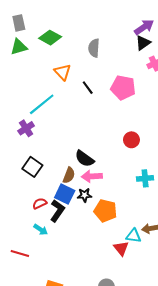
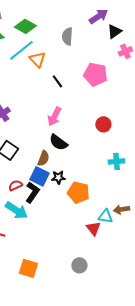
purple arrow: (144, 27) -> (98, 16), moved
black line: (88, 88) -> (57, 81), moved
cyan line: (42, 104) -> (21, 50), moved
pink arrow: (92, 176) -> (54, 116), moved, turned -60
cyan arrow: (41, 230) -> (16, 210), size x1.6

